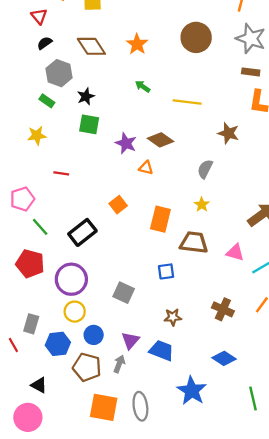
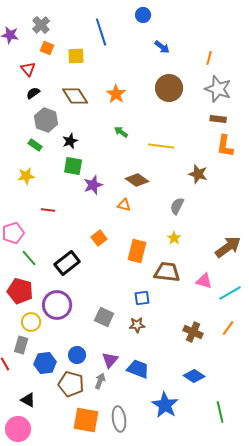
purple star: (126, 143) -> (93, 185), moved, turned 30
yellow circle: (75, 312) -> (31, 322), moved
brown star: (173, 317) -> (137, 325), moved

